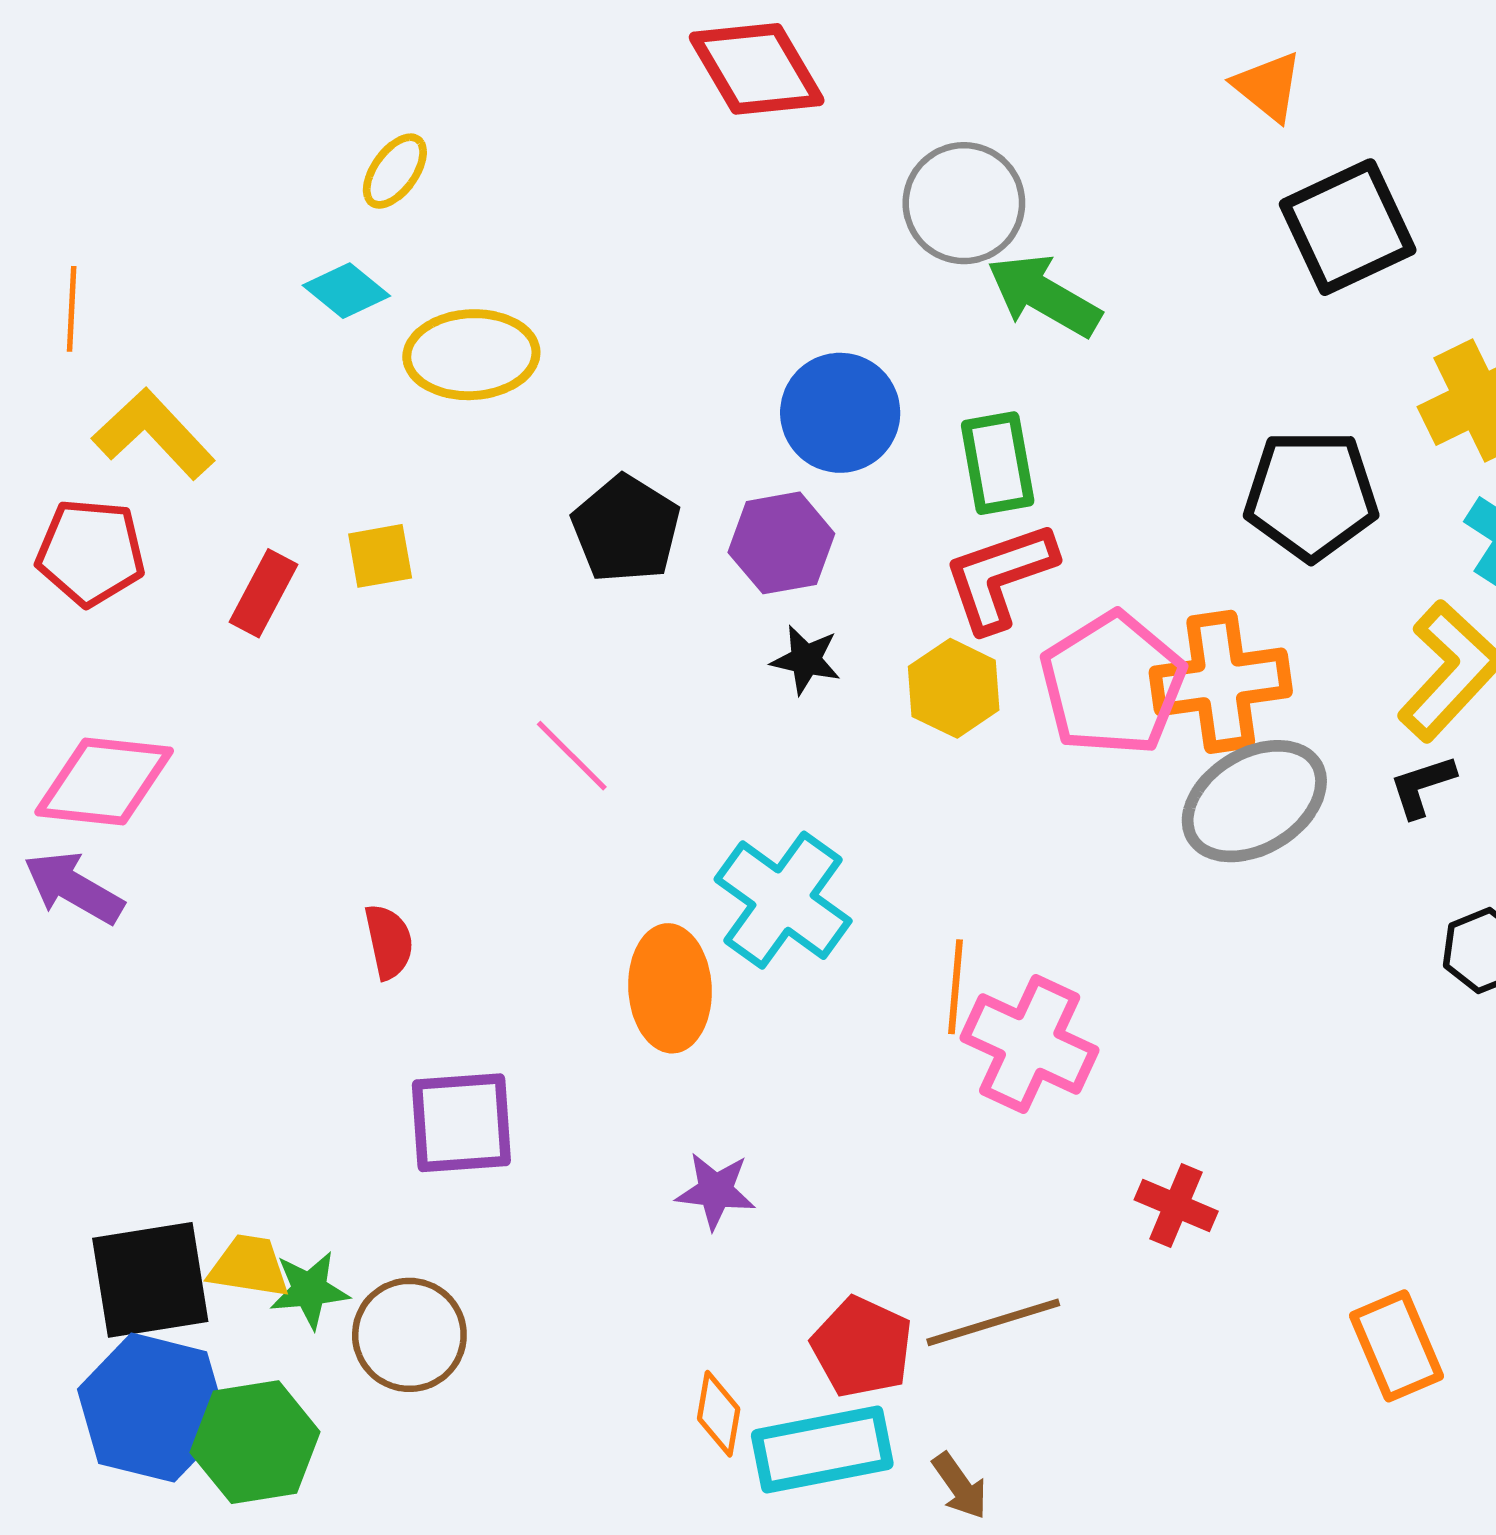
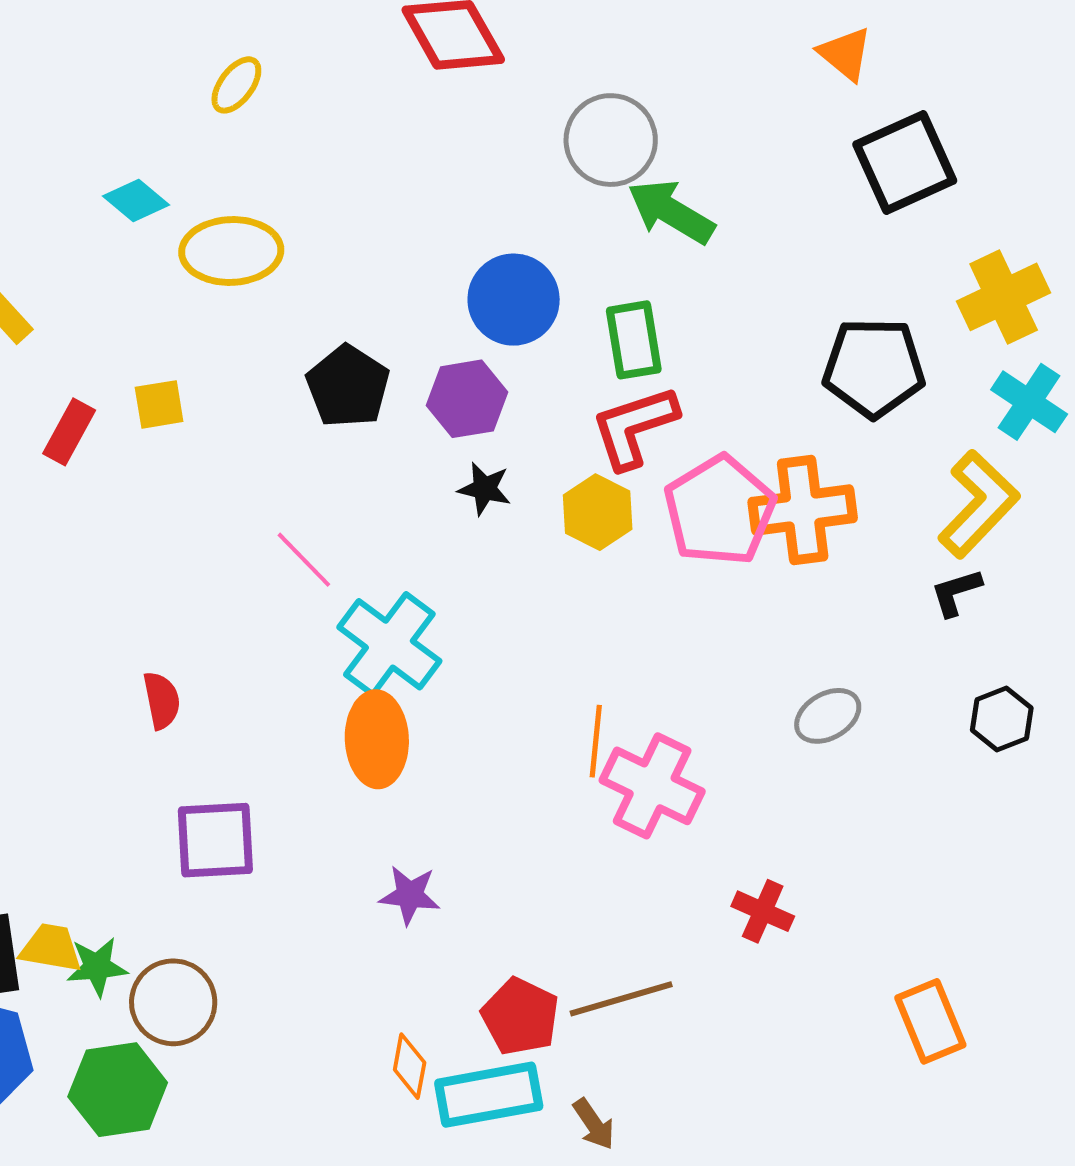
yellow ellipse: (395, 171) -> (236, 85), moved
gray ellipse: (1254, 801) -> (828, 716), moved, size x0.6
cyan cross: (783, 900) -> (389, 644), moved
green hexagon: (255, 1442) -> (118, 1090), moved

